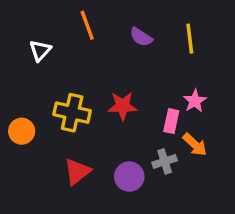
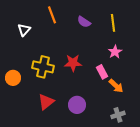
pink star: (195, 101) -> (115, 52), moved
pink rectangle: (171, 121) -> (102, 72), turned -40
gray cross: (165, 161) -> (118, 115), moved

